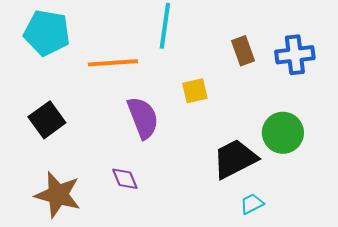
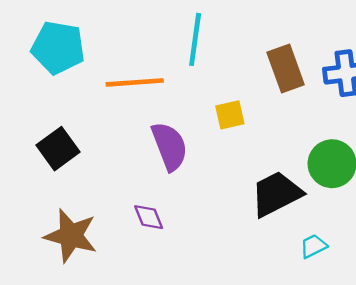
brown rectangle: (243, 51) -> (286, 68), size x1.4
cyan trapezoid: (252, 204) -> (313, 246), moved

